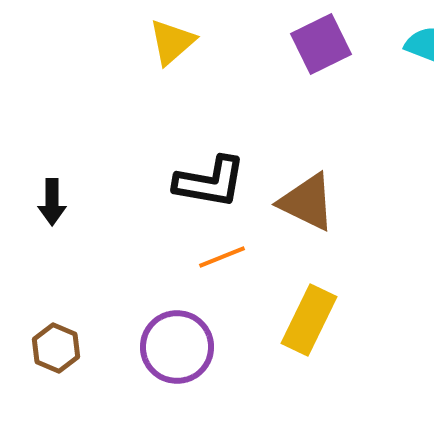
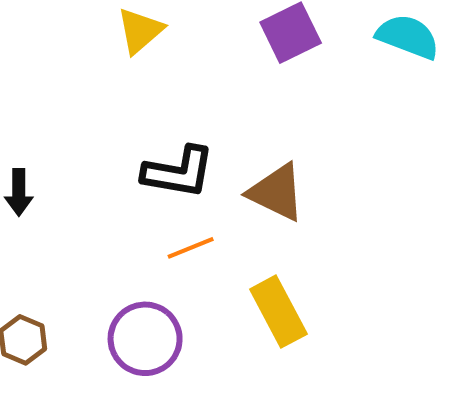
yellow rectangle: (309, 320) -> (278, 312), turned -54

